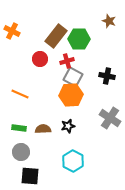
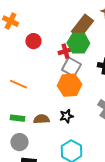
brown rectangle: (56, 36) -> (82, 26), moved
green hexagon: (79, 39) -> (78, 43), moved
red circle: (40, 59) -> (33, 41), moved

